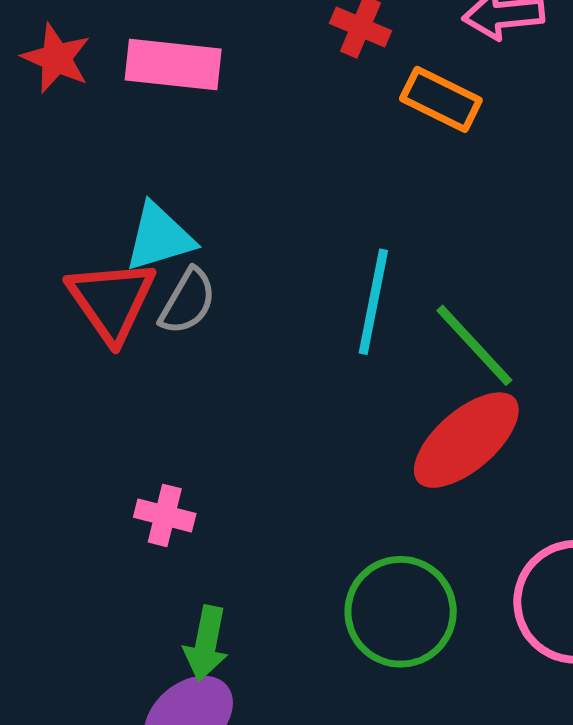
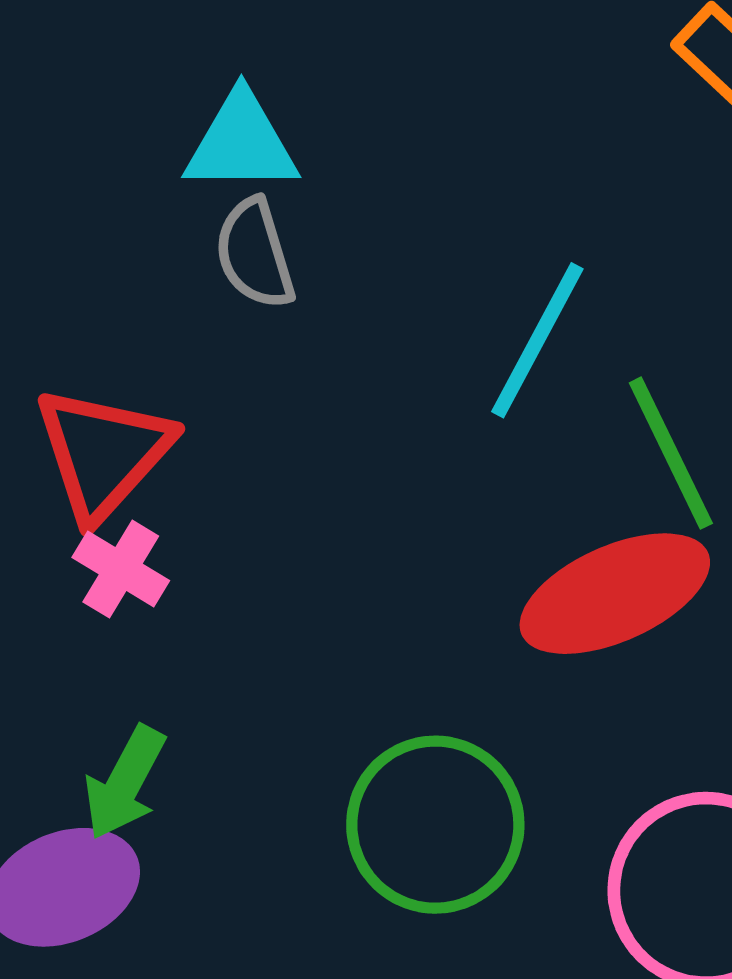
red triangle: (111, 300) -> (103, 453), moved
gray semicircle: (188, 301) -> (255, 254), turned 116

